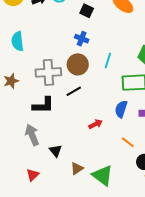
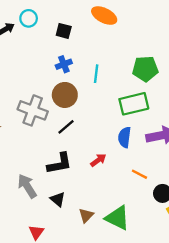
blue cross: (82, 39) -> (64, 64), turned -32
cyan line: (108, 61) -> (96, 74), moved
gray cross: (48, 72) -> (33, 110), turned 35
black L-shape: (43, 105) -> (59, 163), moved

